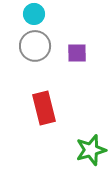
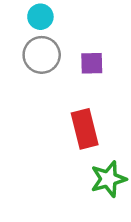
red rectangle: (44, 108) -> (85, 129), moved

